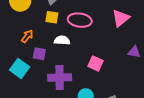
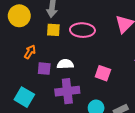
white semicircle: (62, 40) -> (65, 64), moved
cyan square: (20, 68) -> (24, 97), moved

